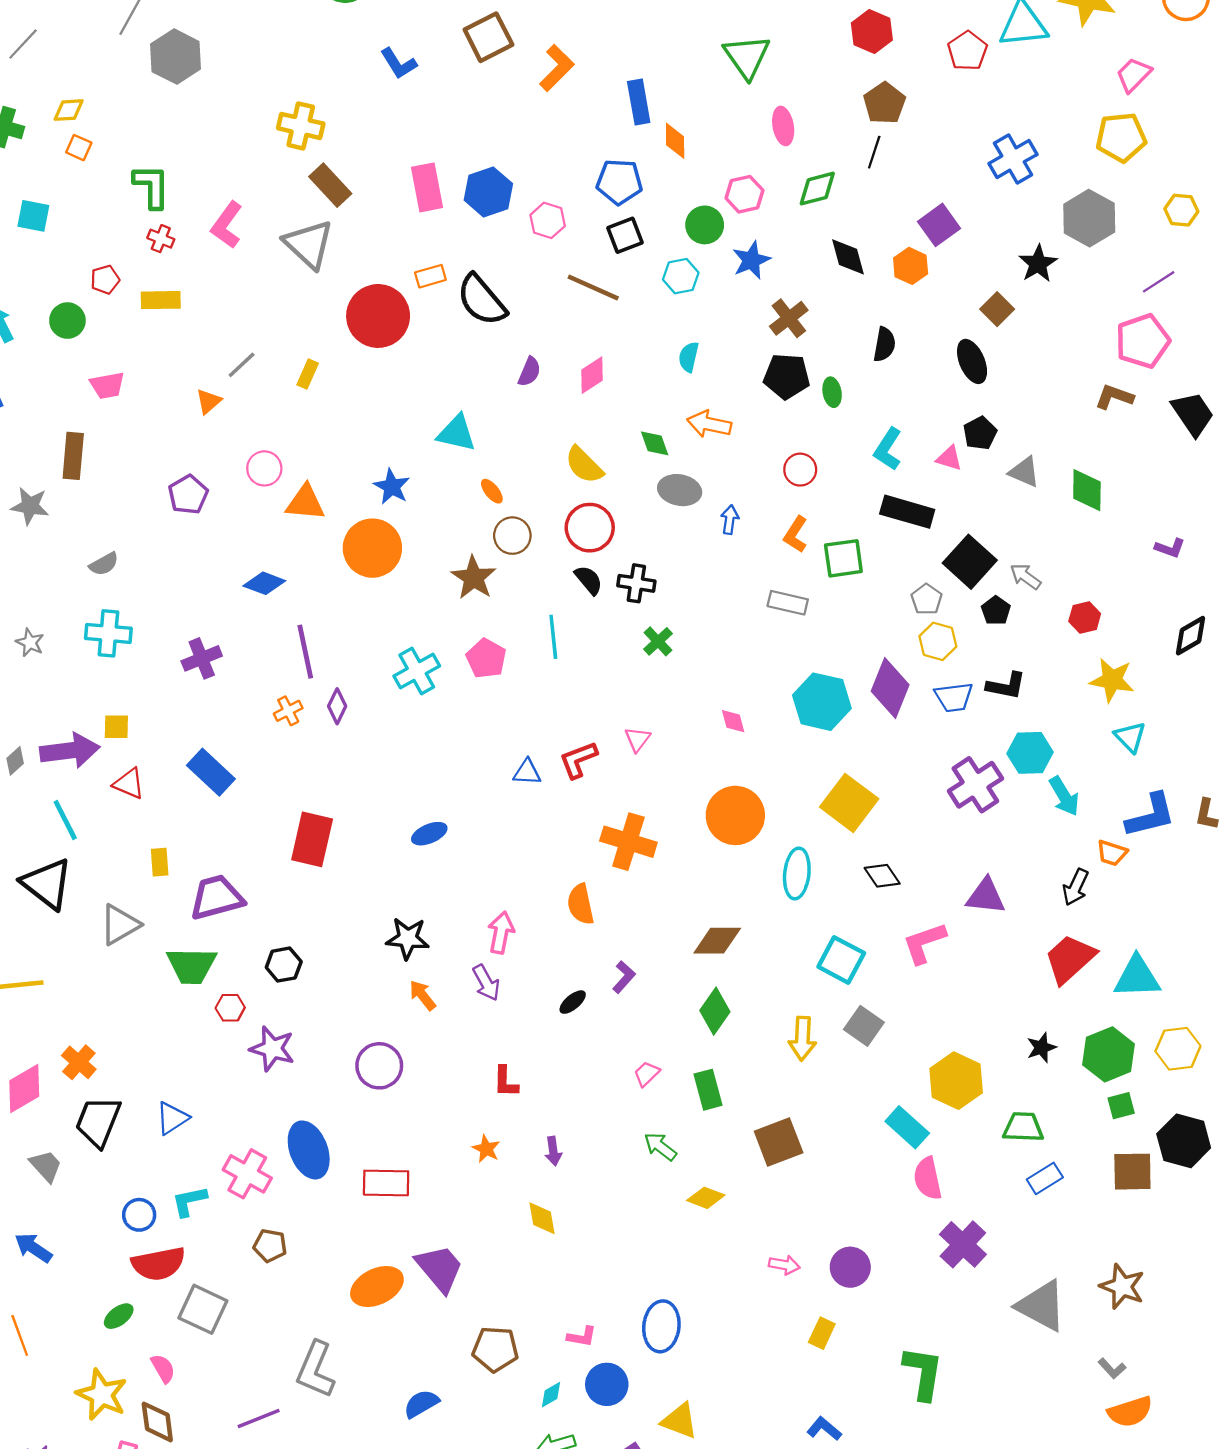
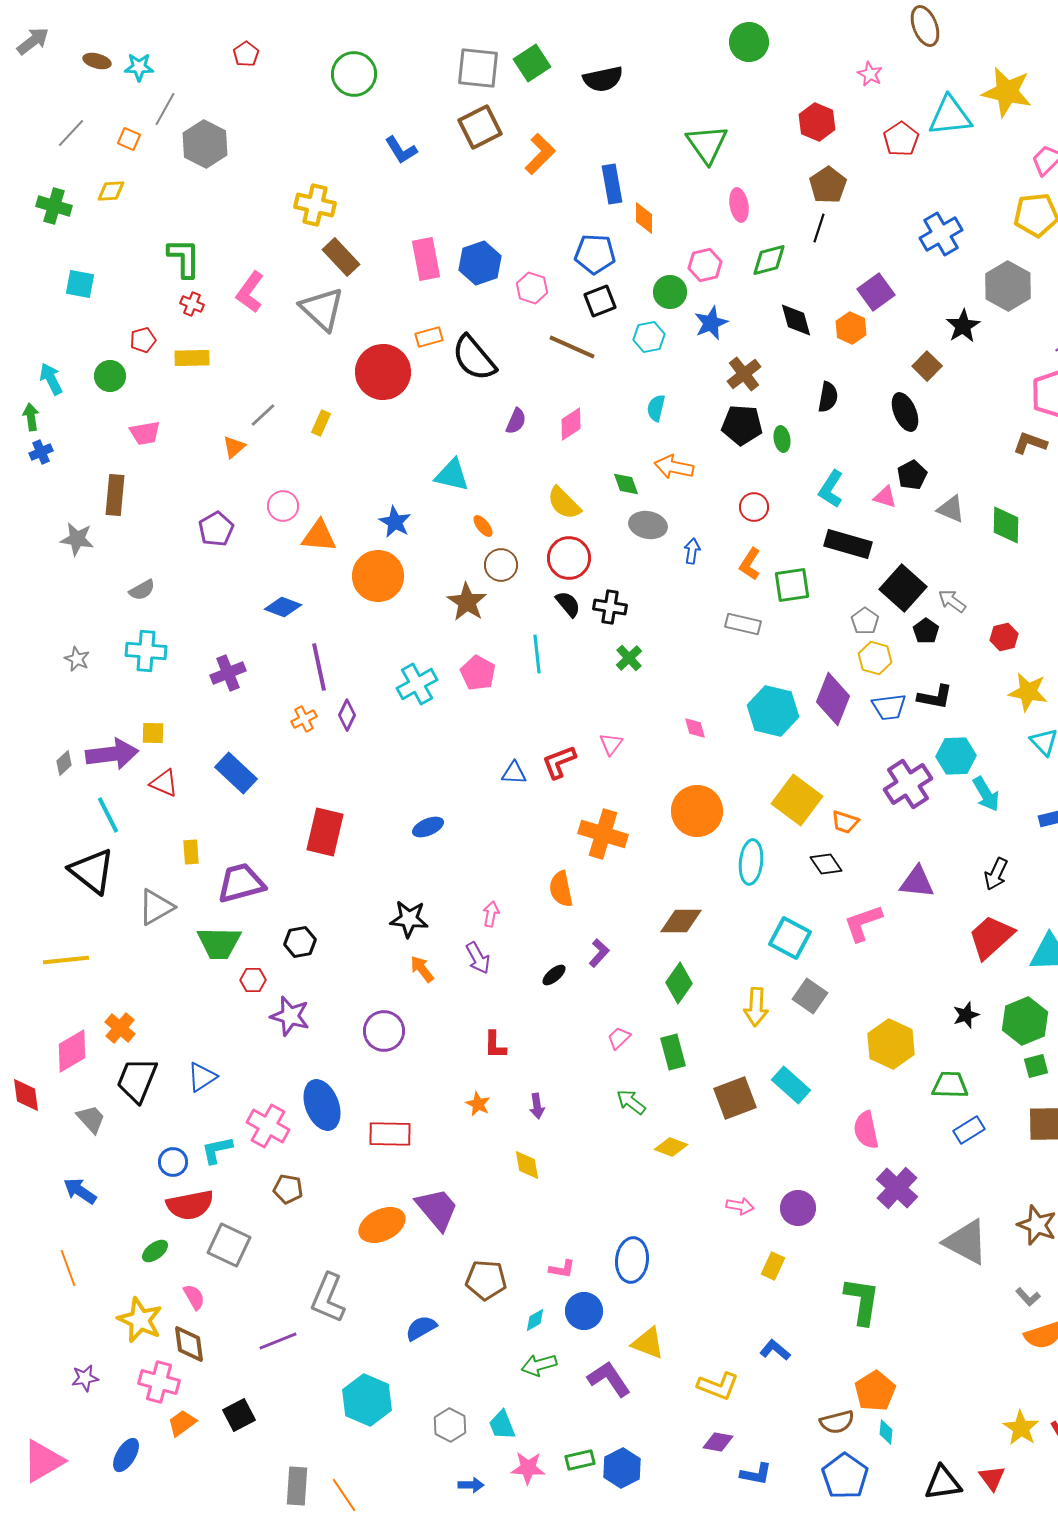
orange square: (79, 148) -> (129, 139), moved
orange trapezoid: (1112, 853) -> (845, 822), moved
pink arrow: (501, 933) -> (491, 914), size x0.7
cyan rectangle: (907, 1127) -> (791, 1085), moved

